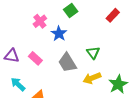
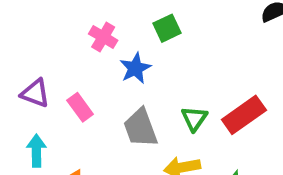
red rectangle: (113, 15) -> (244, 115), moved, size x1.5
pink cross: (40, 21) -> (103, 37), turned -32
cyan arrow: (18, 84) -> (36, 151), turned 35

